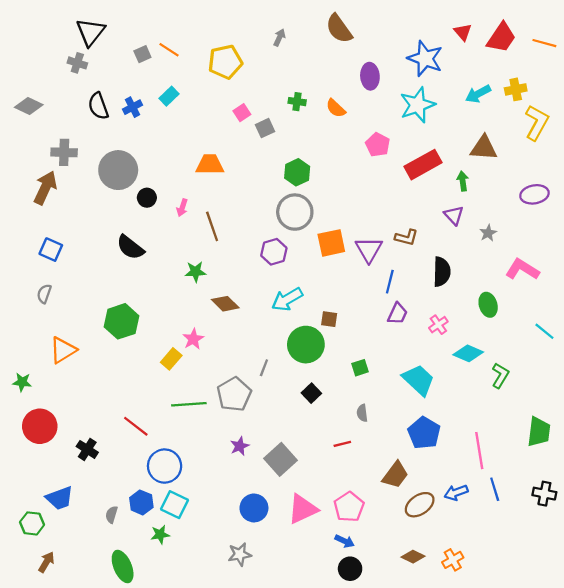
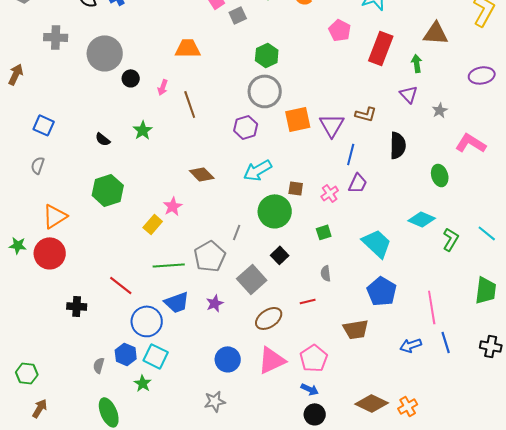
red rectangle: (423, 165) -> (381, 48), turned -40
brown arrow: (45, 188) -> (16, 74), moved, size x0.7
black semicircle: (130, 247) -> (103, 139), moved, size x0.6
green star: (195, 272) -> (143, 130), moved, turned -30
pink cross: (438, 325) -> (330, 193), moved
cyan line: (544, 331) -> (487, 233), moved
red circle: (40, 426) -> (50, 253), moved
black cross: (87, 449) -> (77, 306), turned -30
gray square: (280, 459) -> (252, 279), moved
brown trapezoid: (395, 475) -> (356, 329), turned 44
blue trapezoid: (60, 498) -> (177, 302), moved
brown ellipse: (420, 505) -> (269, 318), moved
green star: (160, 534) -> (143, 383), turned -30
brown diamond: (413, 557) -> (372, 403), size x1.5

